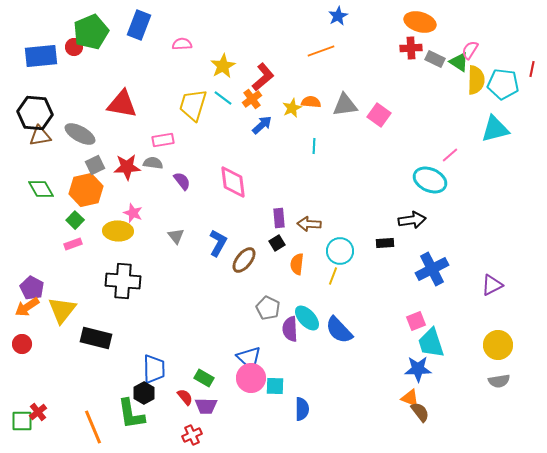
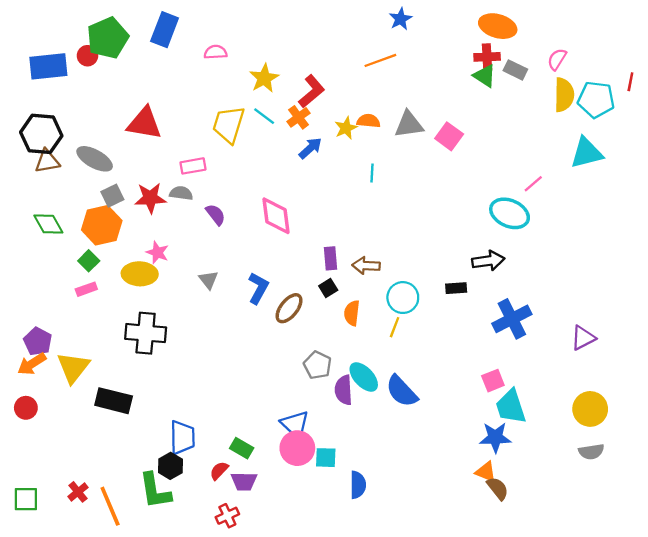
green triangle: (459, 62) -> (485, 76), moved
red semicircle: (185, 397) -> (219, 471), turned -96
red cross: (38, 412) -> (78, 492), moved

